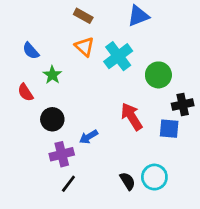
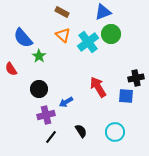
blue semicircle: (31, 51) -> (23, 38), size x1.5
green circle: (158, 75) -> (111, 34), moved
red semicircle: (25, 92) -> (11, 69), moved
black semicircle: (128, 181) -> (81, 131), moved

